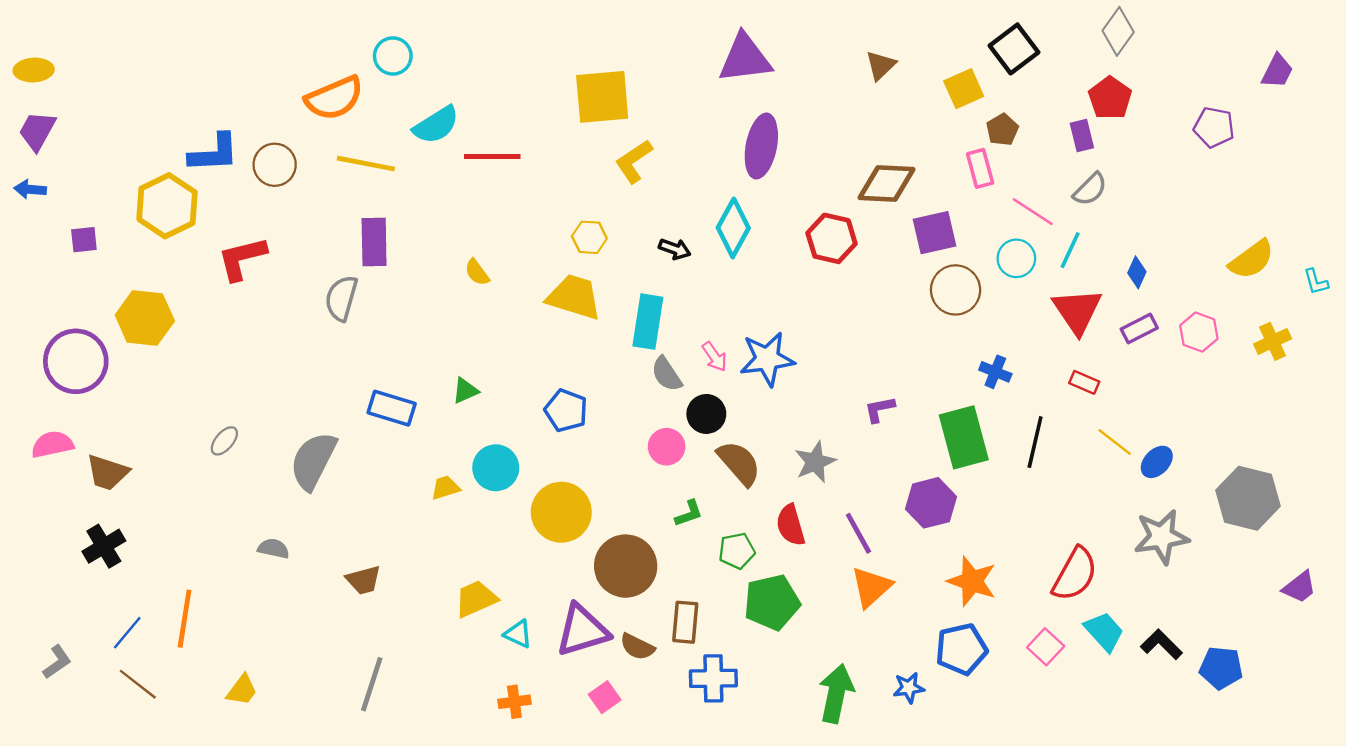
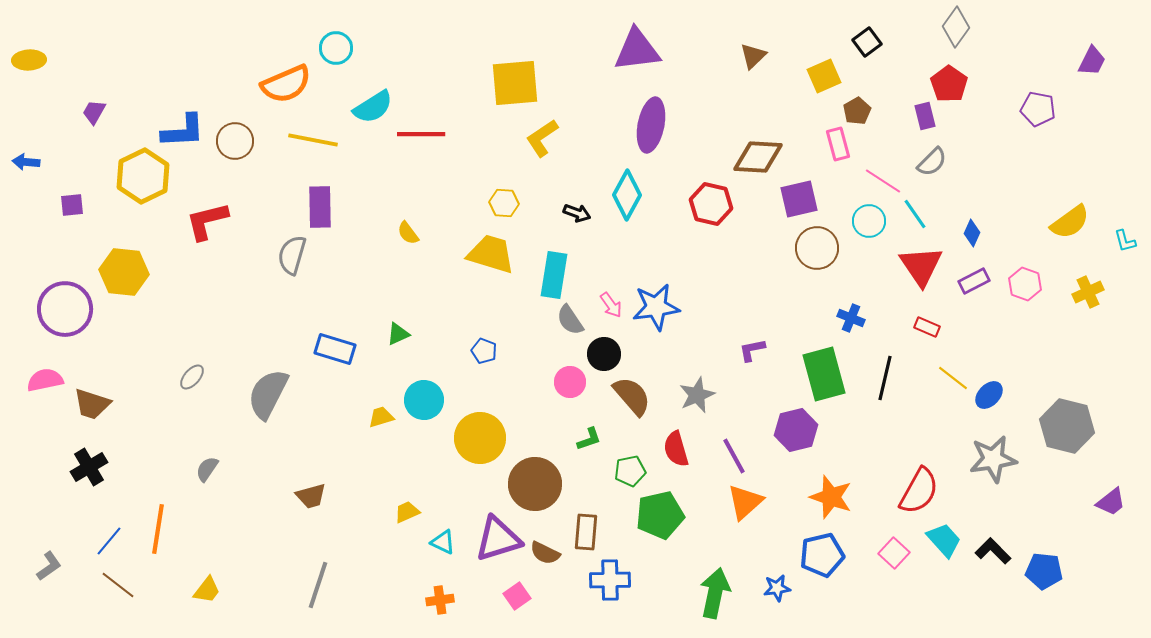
black square: (1014, 49) -> (867, 42), size x0.7
purple trapezoid: (37, 131) -> (94, 112), moved, size x0.7
cyan line: (1070, 250) -> (915, 214), turned -60
blue pentagon: (566, 410) -> (484, 351), size x0.7
gray semicircle: (273, 548) -> (207, 469), moved, turned -68
yellow trapezoid: (476, 599) -> (407, 512), size x0.7

